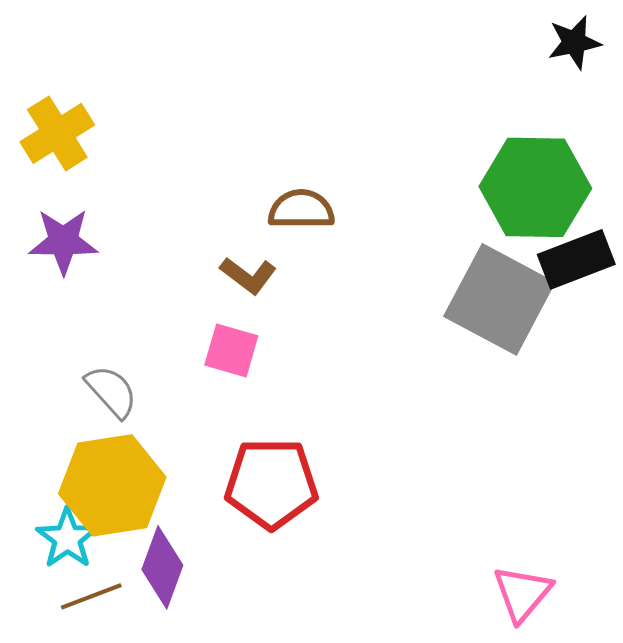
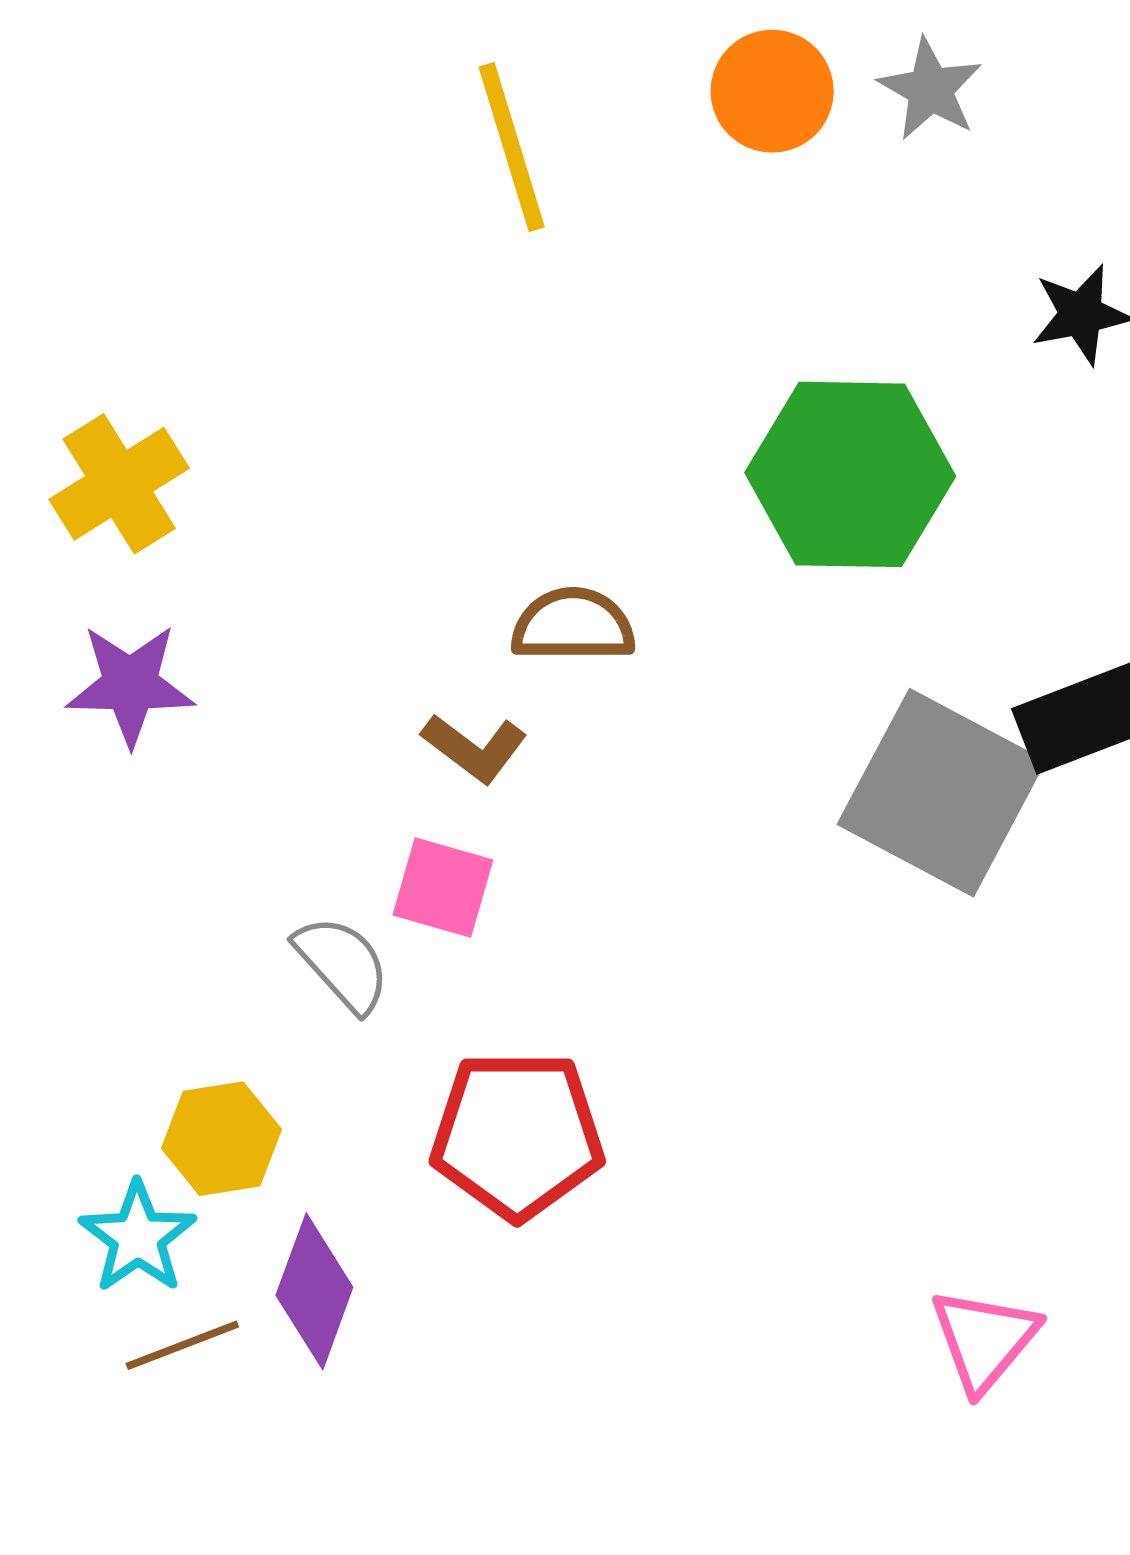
green hexagon: (535, 187) -> (850, 474), moved
gray semicircle: (111, 391) -> (342, 964), moved
yellow hexagon: (112, 485) -> (221, 1139), size x0.6

